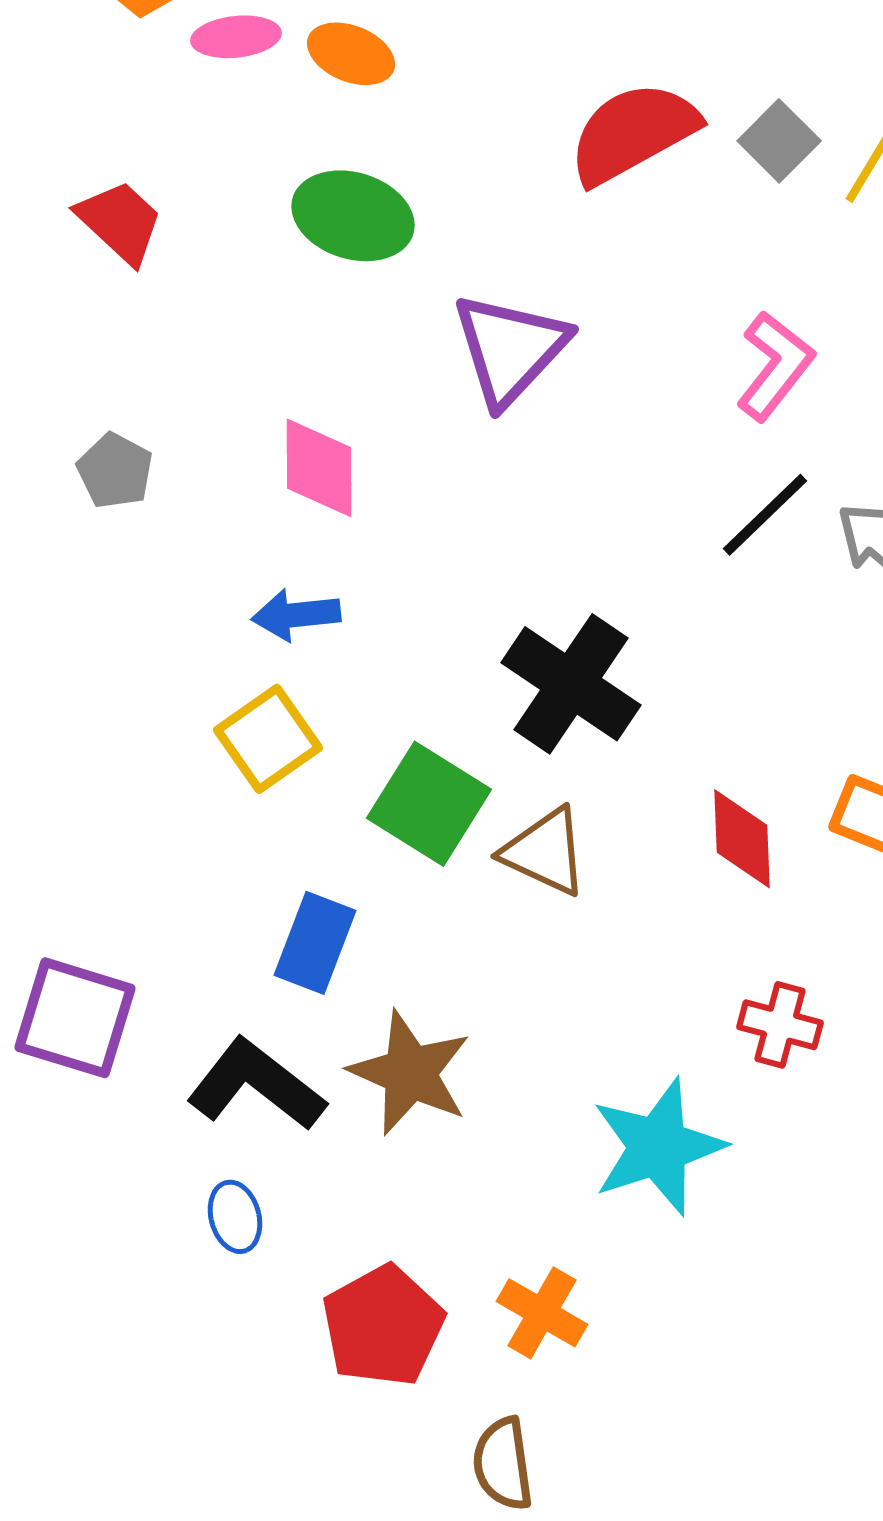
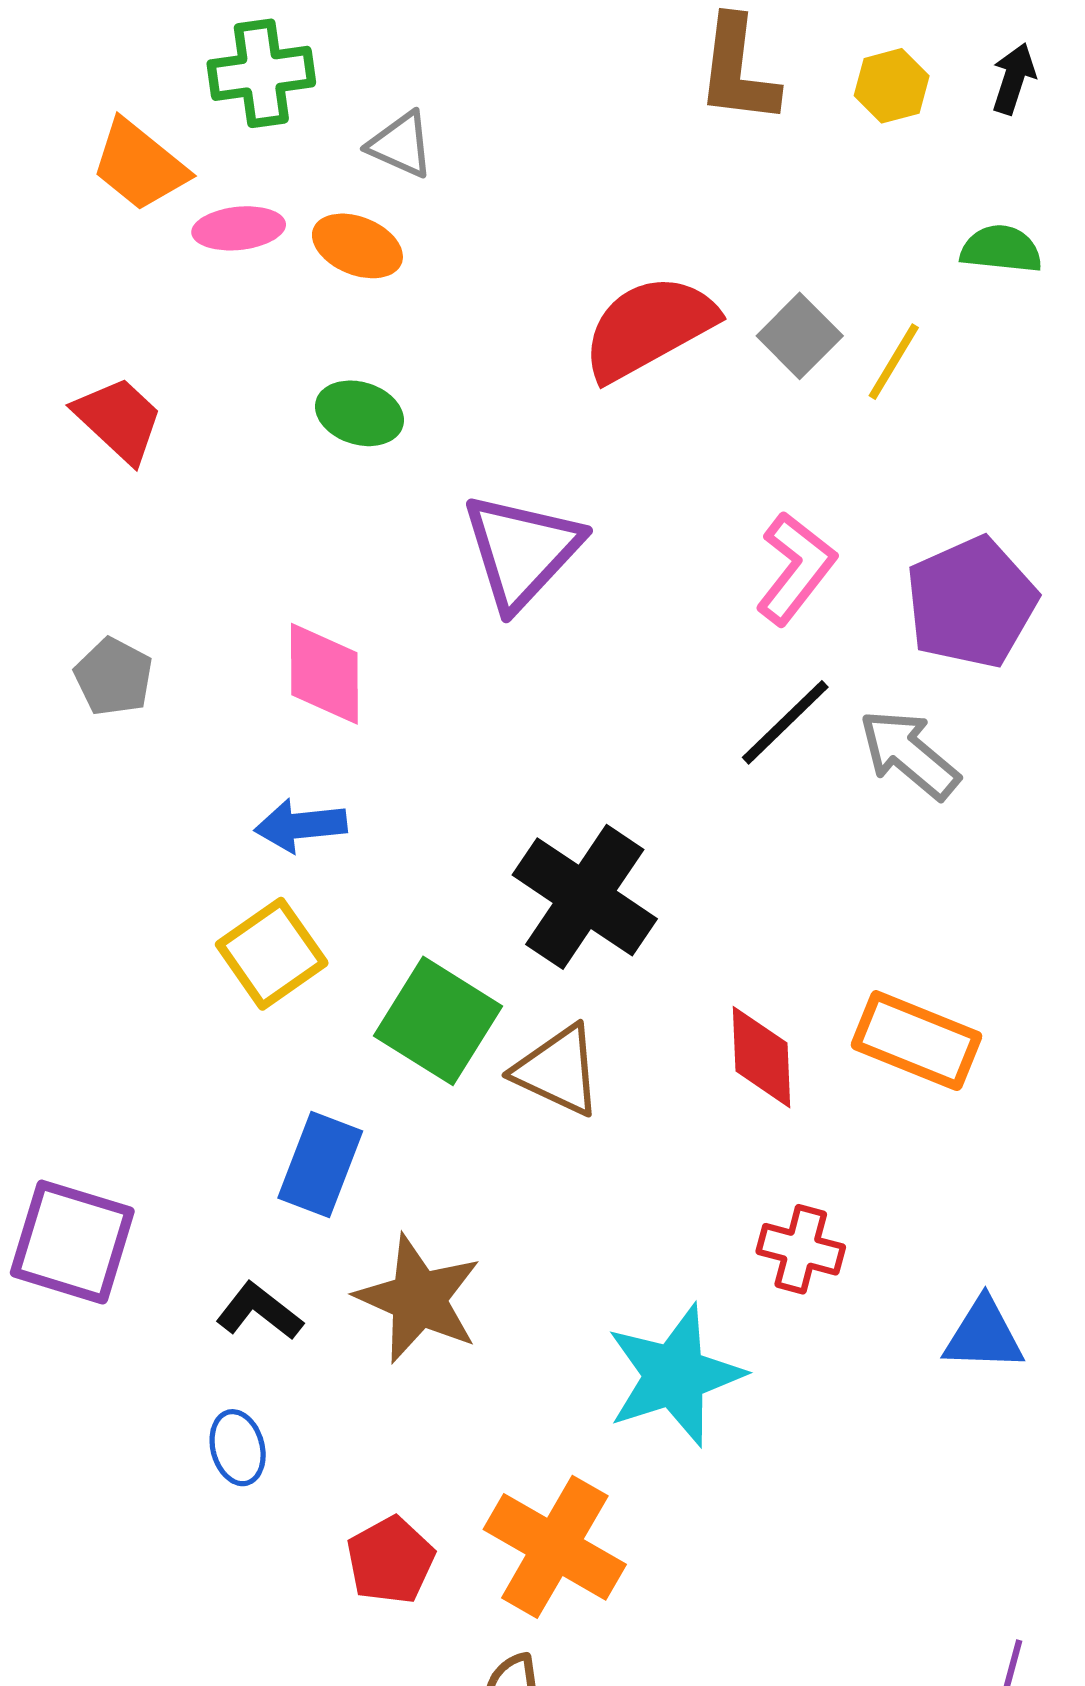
green ellipse: (353, 216) -> (360, 413), size x0.7
black L-shape: (256, 1085) -> (259, 1311), size x0.6
orange cross: (542, 1313) -> (555, 1547), size x1.5
red pentagon: (383, 1326) -> (391, 1560), size x0.7

